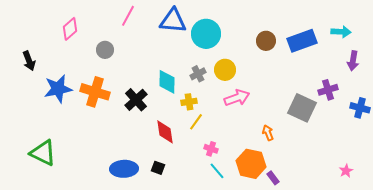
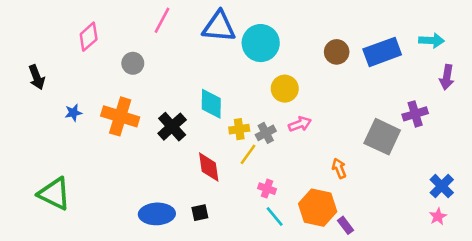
gray cross: (198, 74) -> (266, 133), moved
blue star: (58, 89) -> (73, 113), size x0.5
pink arrow: (237, 98) -> (300, 124), size x0.7
blue cross: (360, 108) -> (442, 186), moved, turned 30
black square: (158, 168) -> (200, 213), turned -32

